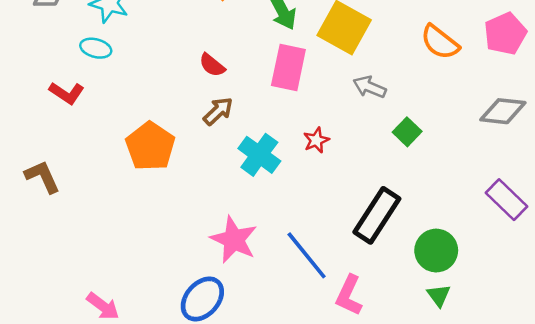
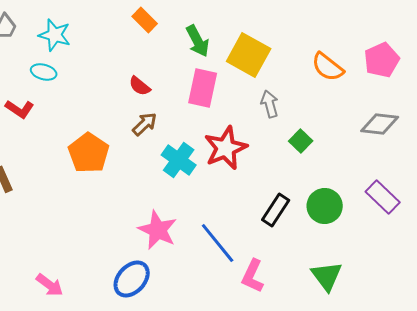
gray arrow: (370, 87) -> (270, 104), turned 52
red star: (316, 140) -> (226, 148), size x2.0
black rectangle: (377, 215) -> (276, 210), size x0.7
green circle: (436, 251) -> (325, 206), moved
green triangle: (439, 295) -> (327, 276), size x1.6

